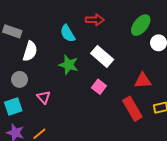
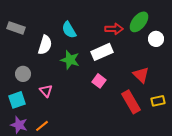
red arrow: (95, 20) -> (114, 29), moved
white semicircle: (30, 51) -> (45, 45), moved
white rectangle: (102, 56) -> (102, 52), turned -65
red triangle: (143, 80) -> (141, 75), turned 48

